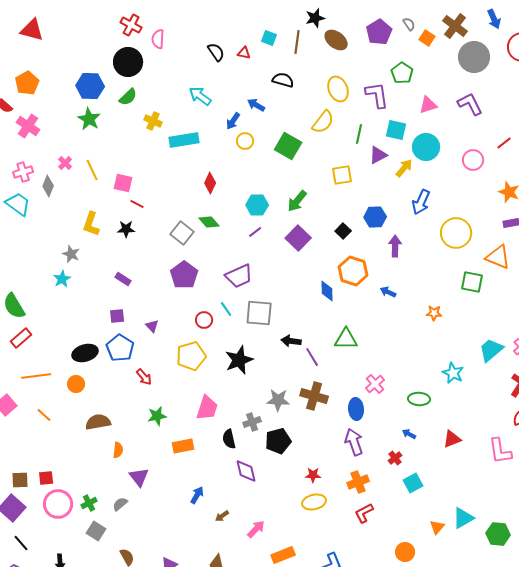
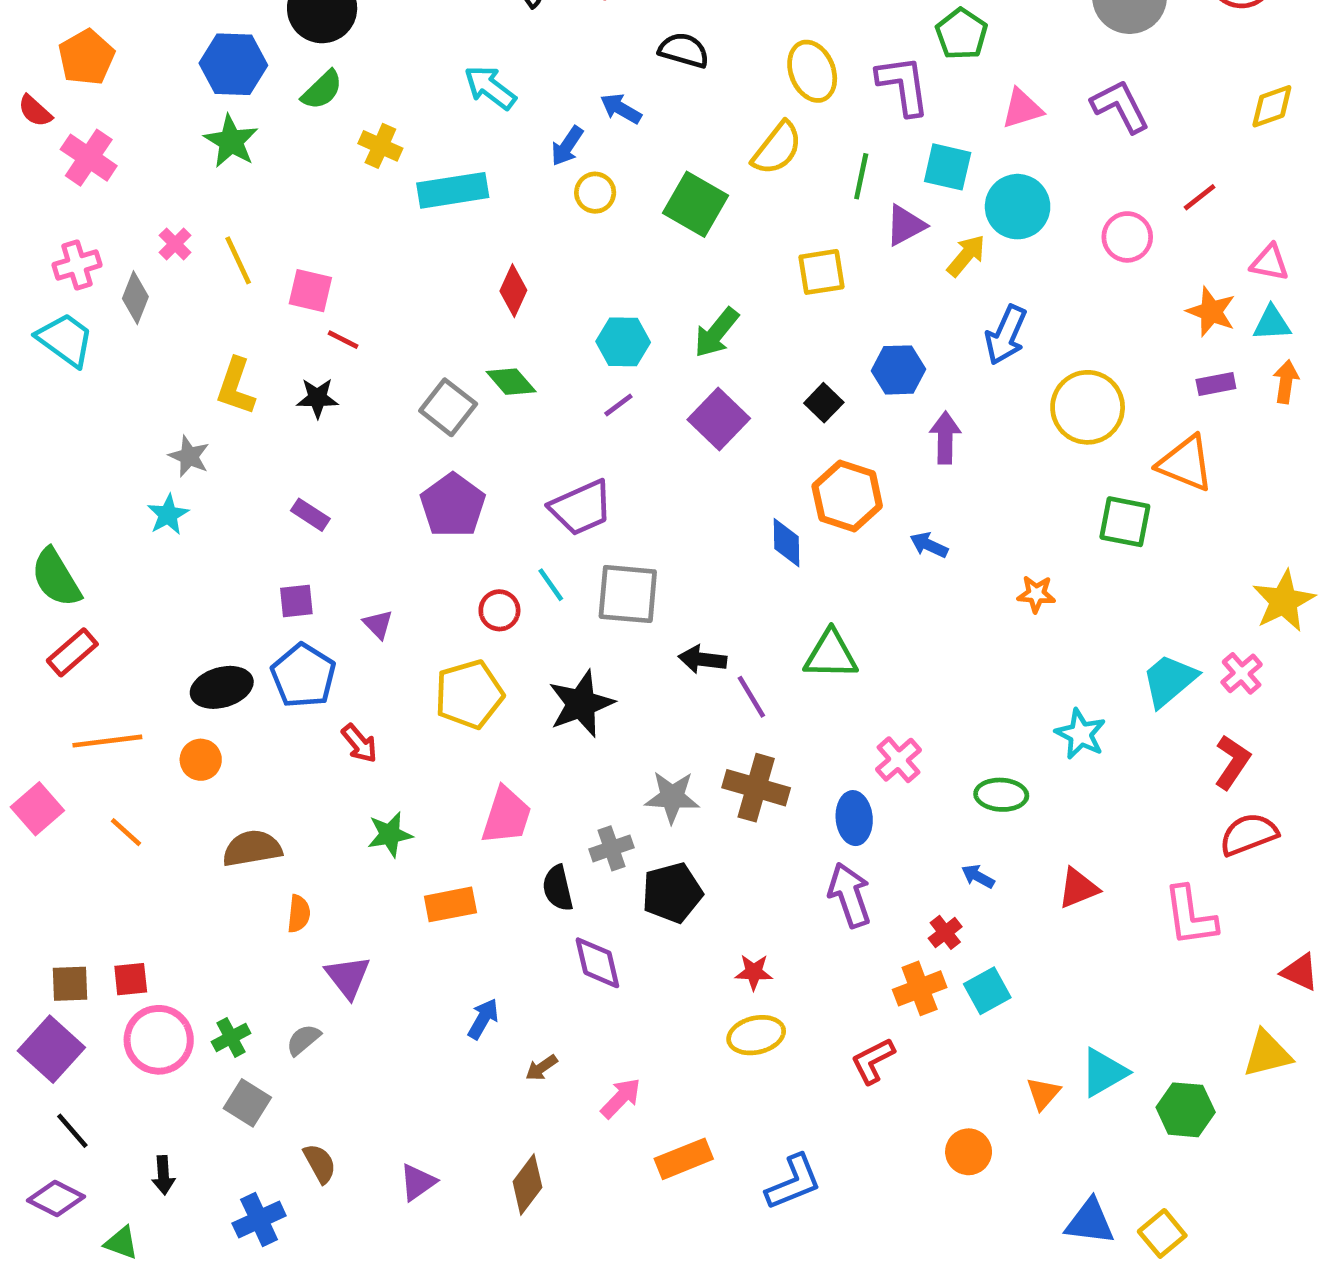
orange cross: (358, 482) -> (920, 988), moved

